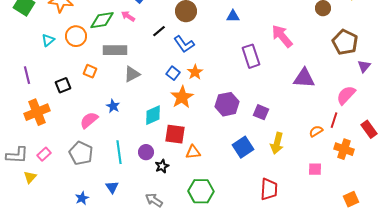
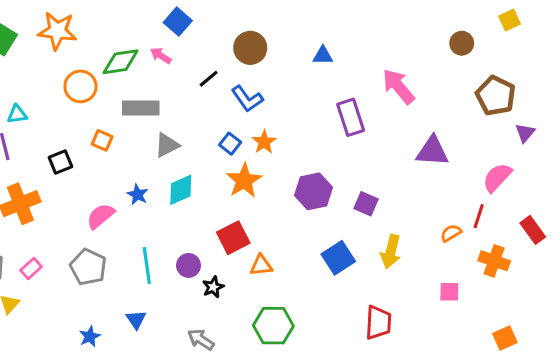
cyan triangle: (48, 40) -> (17, 114), moved, turned 32
cyan diamond: (153, 115) -> (181, 190), moved
red square: (175, 134) -> (233, 238), turned -35

